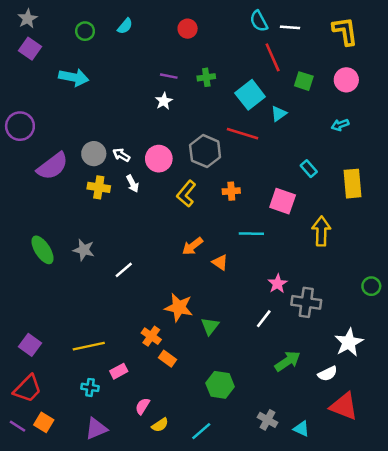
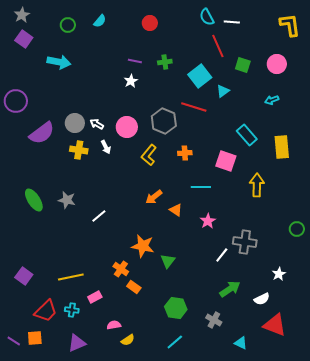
yellow L-shape: (345, 31) -> (290, 25), moved
cyan rectangle: (309, 169) -> (247, 135), size x1.5
pink star: (278, 284) -> (208, 221), moved
white line: (264, 319) -> (222, 255), moved
white star: (349, 342) -> (279, 274), size x0.6
red trapezoid: (27, 389) -> (46, 311), moved
pink semicircle: (143, 406) -> (114, 325), turned 48
gray cross: (268, 420) -> (214, 320), moved
orange square: (44, 422) -> (35, 338), turned -35
cyan line: (201, 431) -> (175, 342), moved

